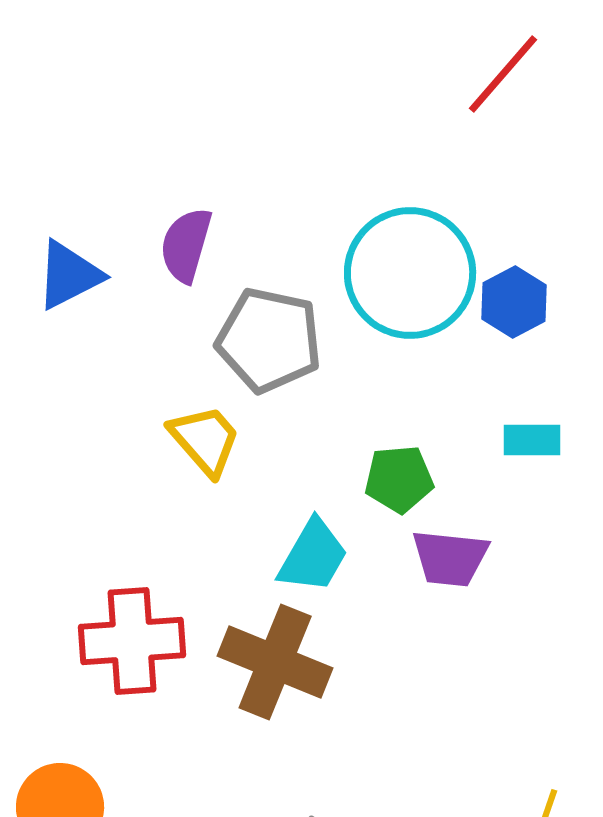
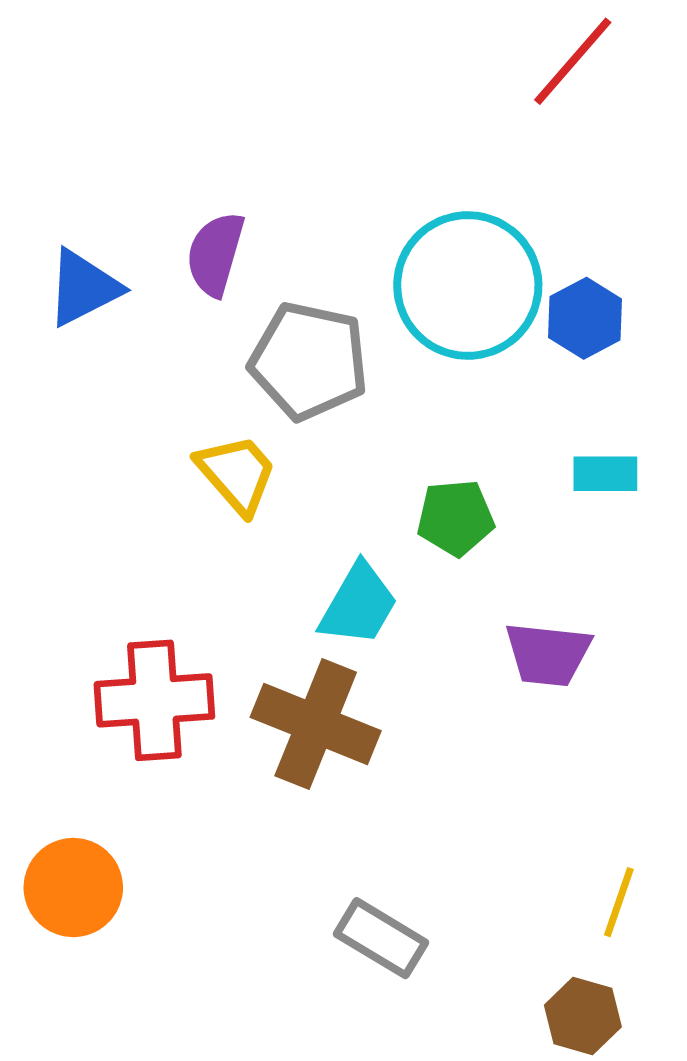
purple trapezoid: (450, 558) -> (548, 654), moved

